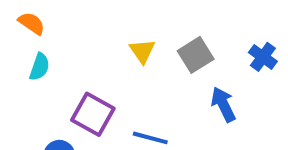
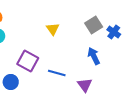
gray square: (196, 55) -> (94, 25), moved

